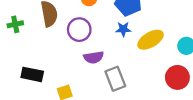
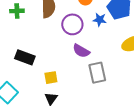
blue star: (123, 29) -> (100, 20), moved
purple semicircle: (94, 57) -> (81, 51), turned 30

